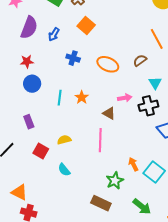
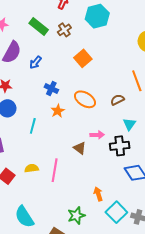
orange square: (86, 26) -> (83, 58), moved
orange star: (82, 97) -> (58, 111), moved
pink line: (100, 140) -> (55, 170), moved
orange arrow: (133, 164) -> (98, 194), moved
cyan semicircle: (64, 170) -> (24, 217), moved, size x1.6

